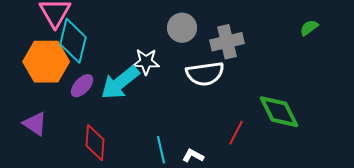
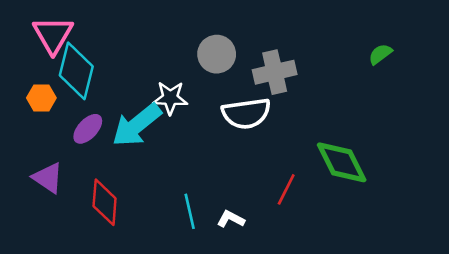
orange hexagon: (46, 62) -> (41, 98), size x0.5
purple triangle: (35, 124) -> (48, 178), moved

